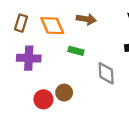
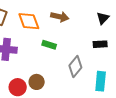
gray diamond: (106, 73) -> (75, 66), turned 40

